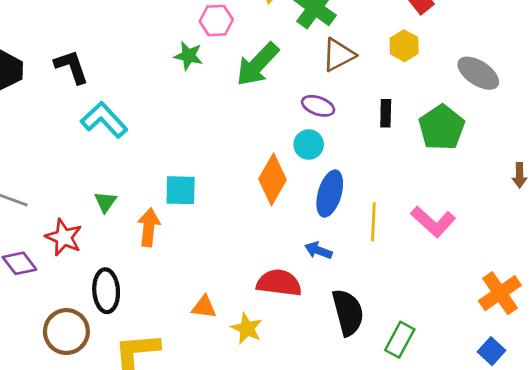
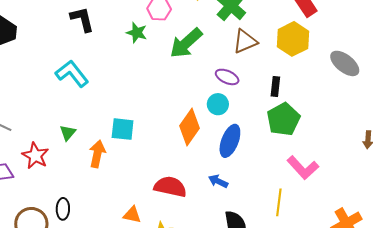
yellow hexagon: (404, 46) -> (293, 39), size x1.5
black L-shape: (71, 67) -> (82, 19), moved
green pentagon: (442, 128) -> (283, 119), moved
yellow line: (373, 222) -> (279, 202), moved
red semicircle: (279, 283) -> (170, 187), moved
black ellipse: (106, 291) -> (63, 209), moved, size x0.7

